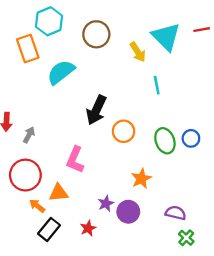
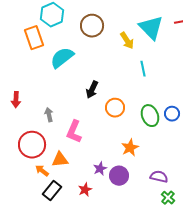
black arrow: (96, 110) -> (92, 90), size x0.7
gray arrow: (29, 135) -> (49, 115), moved, turned -40

